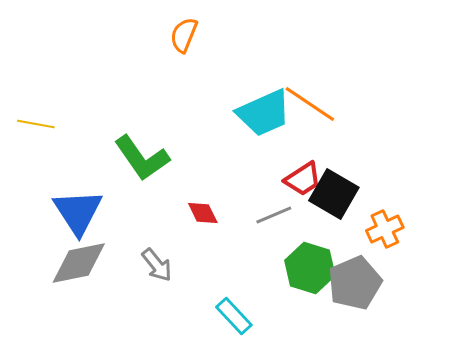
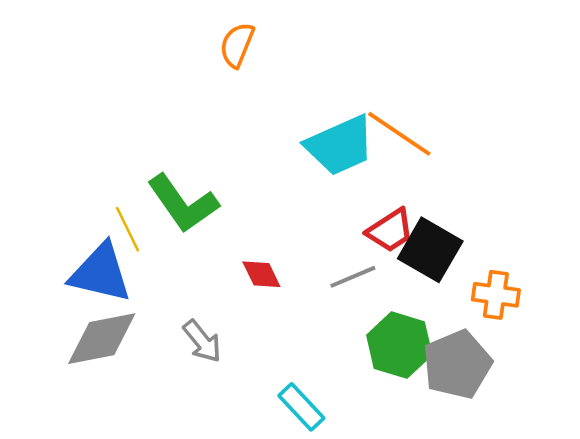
yellow line: (36, 124) -> (128, 229), moved, turned 54
blue triangle: (78, 212) -> (100, 273), turned -44
orange cross: (385, 229) -> (496, 295), turned 33

